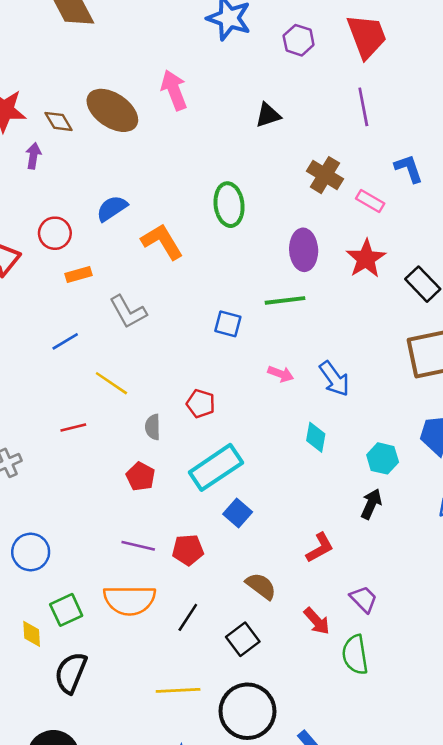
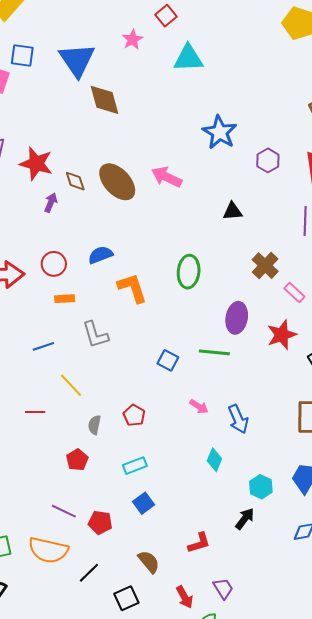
pink arrow: (174, 90) -> (167, 177), turned -56
cyan rectangle: (216, 467) -> (135, 466), size x0.6

